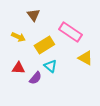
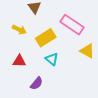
purple semicircle: (35, 78) -> (37, 83), moved

